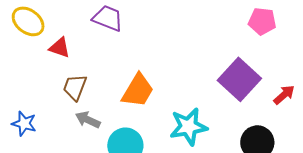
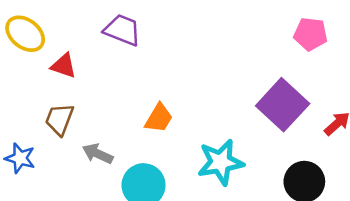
brown trapezoid: (75, 87) -> (59, 119), moved
orange trapezoid: (138, 90) -> (159, 118), size x0.7

